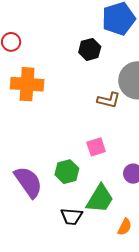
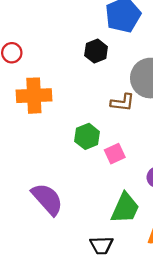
green hexagon: (67, 172) -> (87, 136), moved
black trapezoid: (72, 216) -> (101, 245), moved

